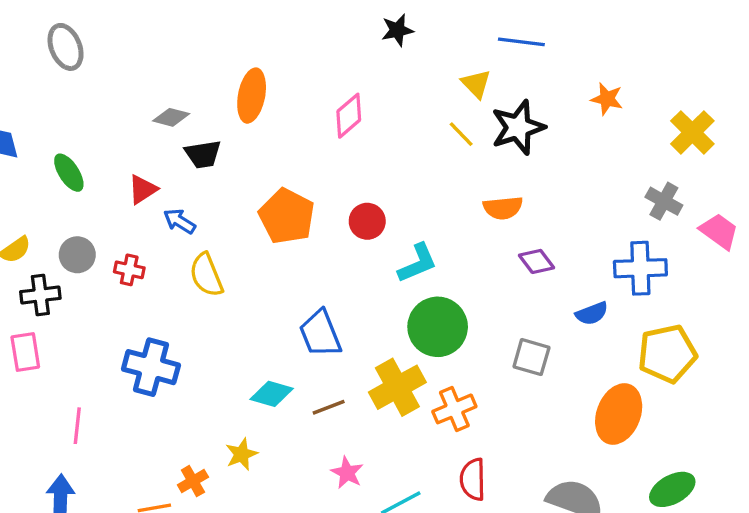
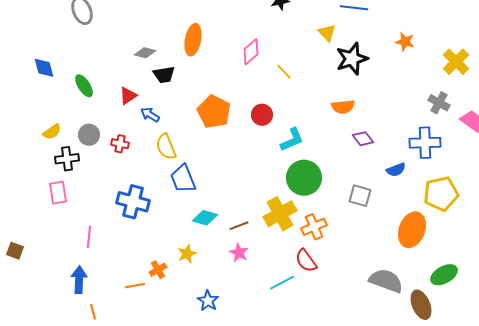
yellow line: (461, 134) -> (284, 72), moved
blue trapezoid: (320, 334) -> (183, 179), moved
pink star: (347, 473) -> (239, 253), moved
red semicircle: (473, 479) -> (306, 261), moved, turned -35

